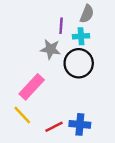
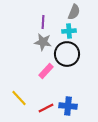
purple line: (61, 26) -> (43, 22), moved
pink rectangle: (32, 87) -> (46, 71), moved, size x0.7

